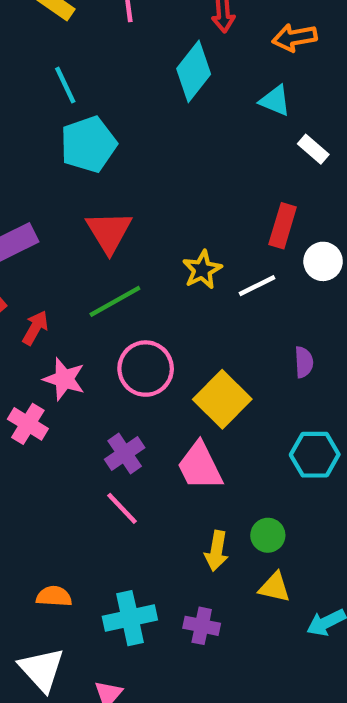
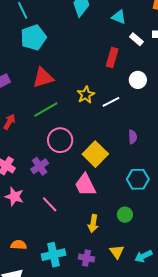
red rectangle: (283, 226) -> (112, 57), moved
red triangle: (109, 232) -> (43, 78), turned 45
white circle: (323, 261) -> (138, 80), moved
pink star: (64, 379) -> (14, 197), moved
purple cross: (125, 453) -> (40, 166), moved
green circle: (268, 535) -> (125, 215), moved
yellow triangle: (275, 587) -> (117, 252), moved, turned 42

